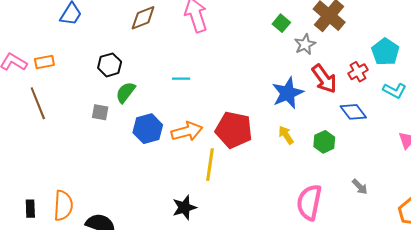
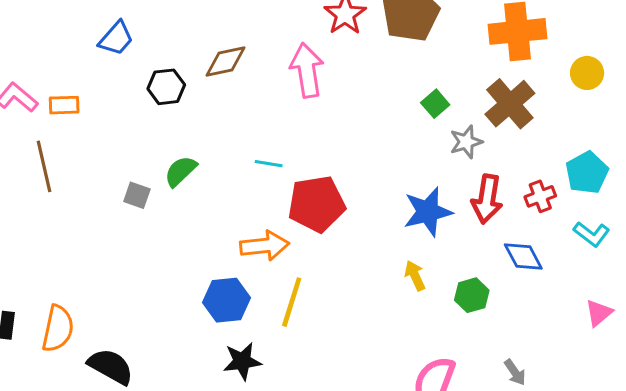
black hexagon: (110, 65) -> (166, 87), moved
red arrow: (324, 79) -> (487, 199), turned 36
blue hexagon: (148, 129) -> (227, 300), moved
red pentagon: (234, 130) -> (317, 204), moved, turned -30

